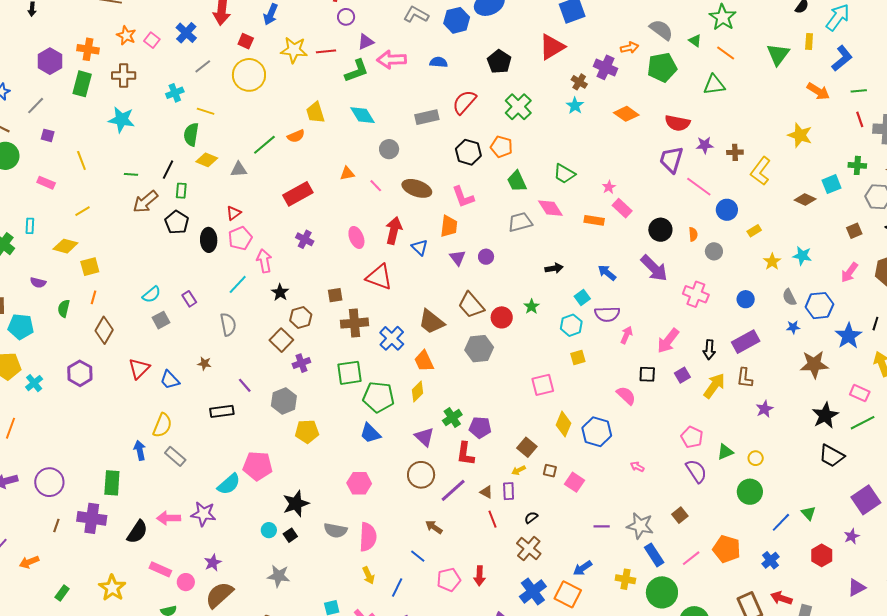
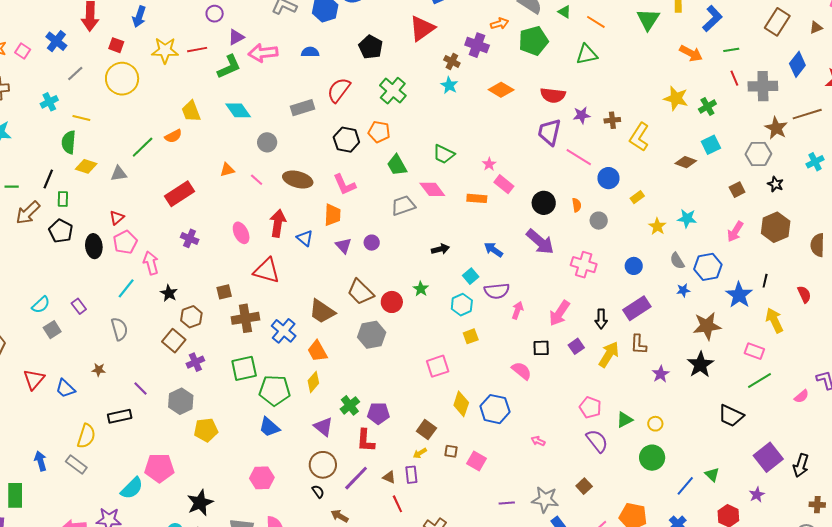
green cross: (857, 165) -> (707, 106), moved, turned -30
black star: (825, 415) -> (700, 365), moved
yellow semicircle: (162, 425) -> (86, 436), moved
black semicircle: (531, 518) -> (318, 492), moved, turned 96

